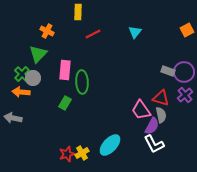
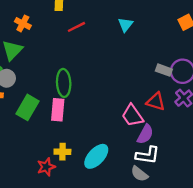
pink rectangle: (65, 70) -> (58, 110), moved
green rectangle: (65, 103) -> (27, 107), moved, size x1.5
gray semicircle: (161, 115) -> (139, 174), moved, turned 140
white L-shape: (154, 144) -> (148, 155), turned -55
yellow cross: (82, 153) -> (62, 152), moved, turned 32

